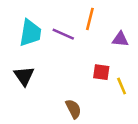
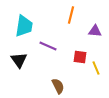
purple line: (63, 34) -> (48, 46), moved

